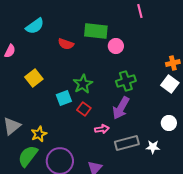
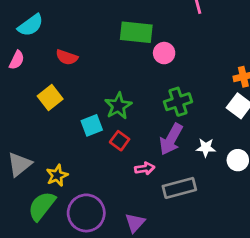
cyan semicircle: (35, 26) -> (31, 25), moved
red semicircle: (66, 44) -> (67, 57), moved
white star: (153, 147) -> (206, 148), moved

